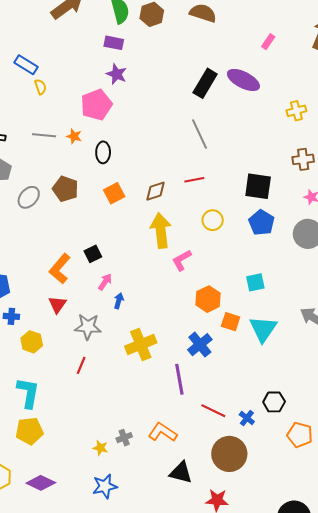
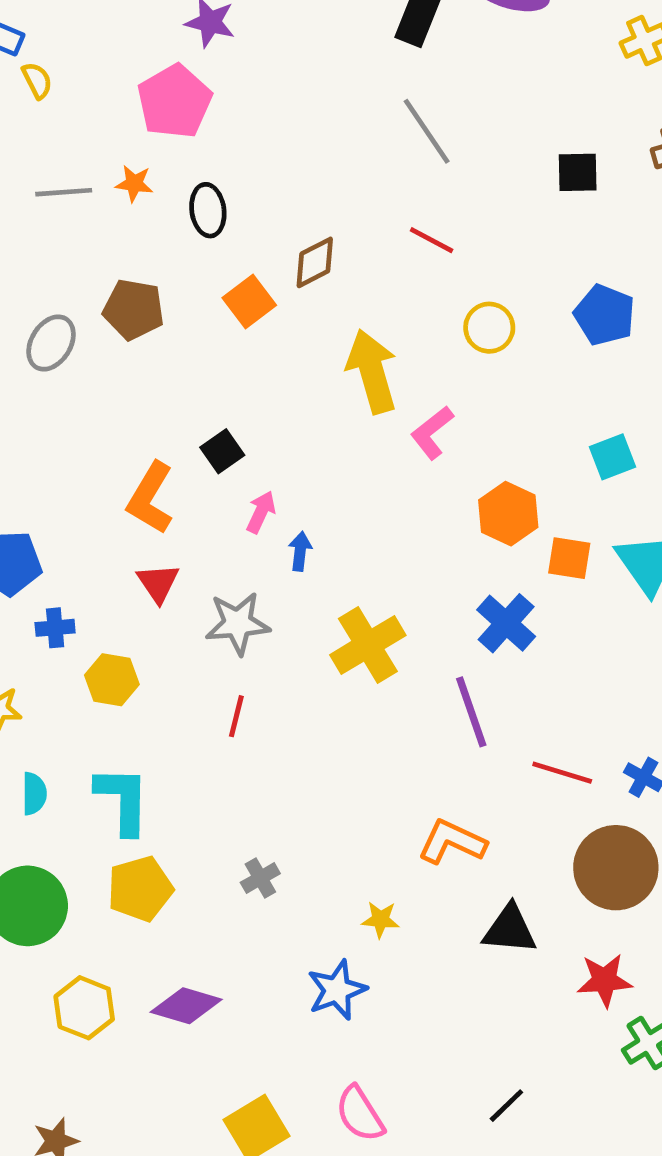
red line: (194, 180) -> (432, 240), turned 48
black square: (258, 186) -> (578, 172), moved, size x0.7
brown diamond: (155, 191) -> (315, 262), moved
gray cross: (124, 438) -> (260, 878), moved
yellow star: (100, 448) -> (380, 920), moved

